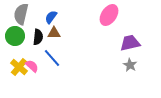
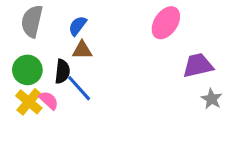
green circle: (15, 36) -> (27, 70), moved
black semicircle: (38, 37) -> (62, 71), moved
gray star: (130, 65) -> (212, 99), moved

